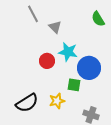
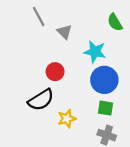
cyan star: (68, 52) -> (95, 52), moved
green square: (74, 85) -> (106, 108), moved
black semicircle: (27, 103) -> (41, 100), moved

